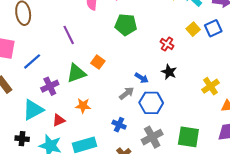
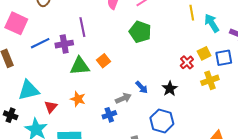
red cross: (167, 44) -> (187, 62), moved
purple cross: (50, 86) -> (64, 44), moved
yellow cross: (210, 86) -> (210, 80), moved
blue hexagon: (151, 103) -> (162, 121), moved
red triangle: (59, 120) -> (51, 107), turned -40
blue cross: (119, 125) -> (109, 115), moved, turned 32

